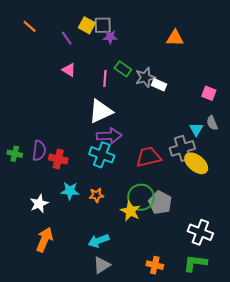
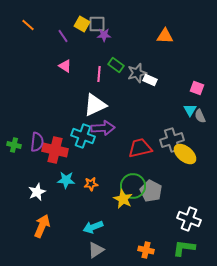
cyan triangle: (196, 129) -> (190, 110), moved
cyan cross: (102, 155) -> (83, 136), moved
red cross: (58, 159) -> (55, 150), size x1.4

